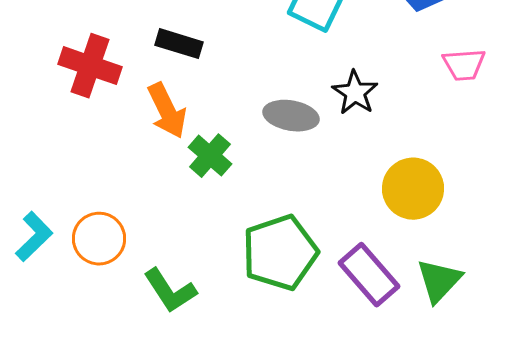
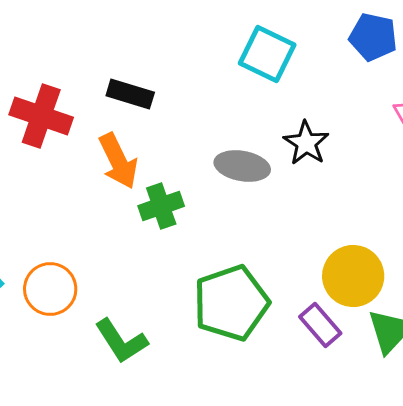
green cross: (210, 156) -> (161, 206), turned 30
yellow circle: (413, 189) -> (353, 276), moved
purple rectangle: (369, 275) -> (320, 325), size x0.7

